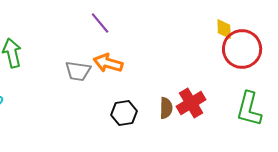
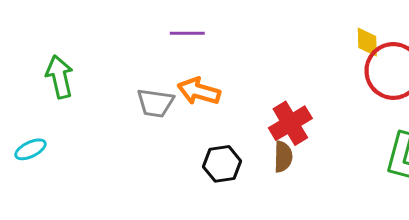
purple line: (100, 23) -> (187, 33), turned -50
red cross: (191, 103) -> (290, 123), moved

